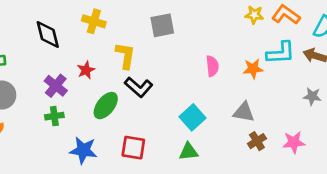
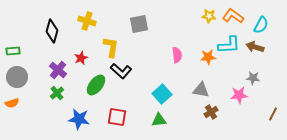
black diamond: (48, 34) -> (52, 31), turned 30
green cross: (54, 116) -> (57, 93), turned -32
pink star: (294, 142) -> (239, 95), moved

